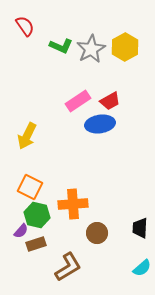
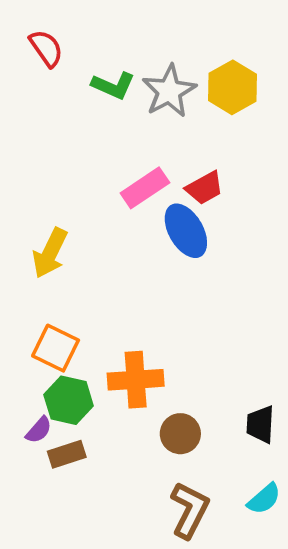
blue ellipse: (100, 124) -> (186, 231), turned 68
brown L-shape: (68, 267) -> (190, 510), moved, turned -32

